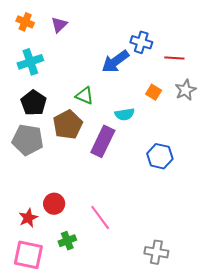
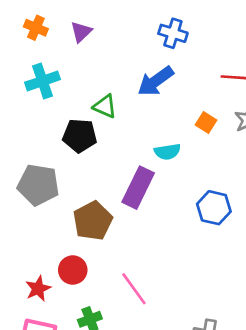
blue cross: (141, 42) -> (173, 33), moved
green triangle: (85, 96) -> (105, 106), moved
black pentagon: (34, 103) -> (80, 136), moved, turned -30
brown pentagon: (68, 125) -> (93, 221), moved

